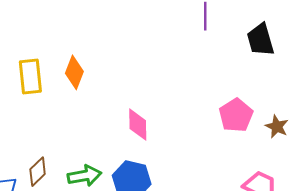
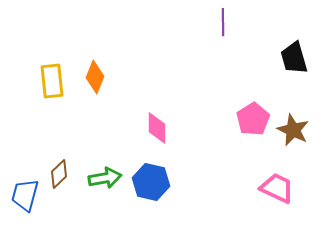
black trapezoid: (260, 40) -> (294, 58), moved
brown star: (277, 127) -> (293, 130), size x1.4

